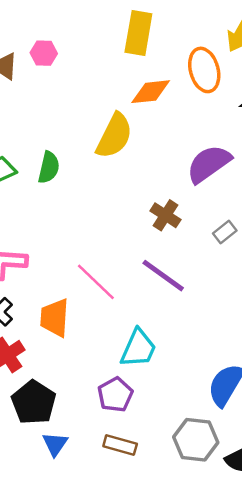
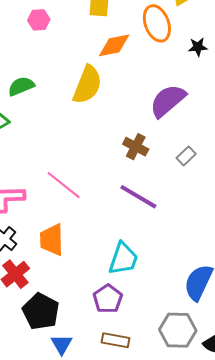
pink hexagon: (44, 53) -> (39, 20), moved
green semicircle: (49, 167) -> (21, 86), moved, turned -120
pink line: (96, 282) -> (64, 185), moved

